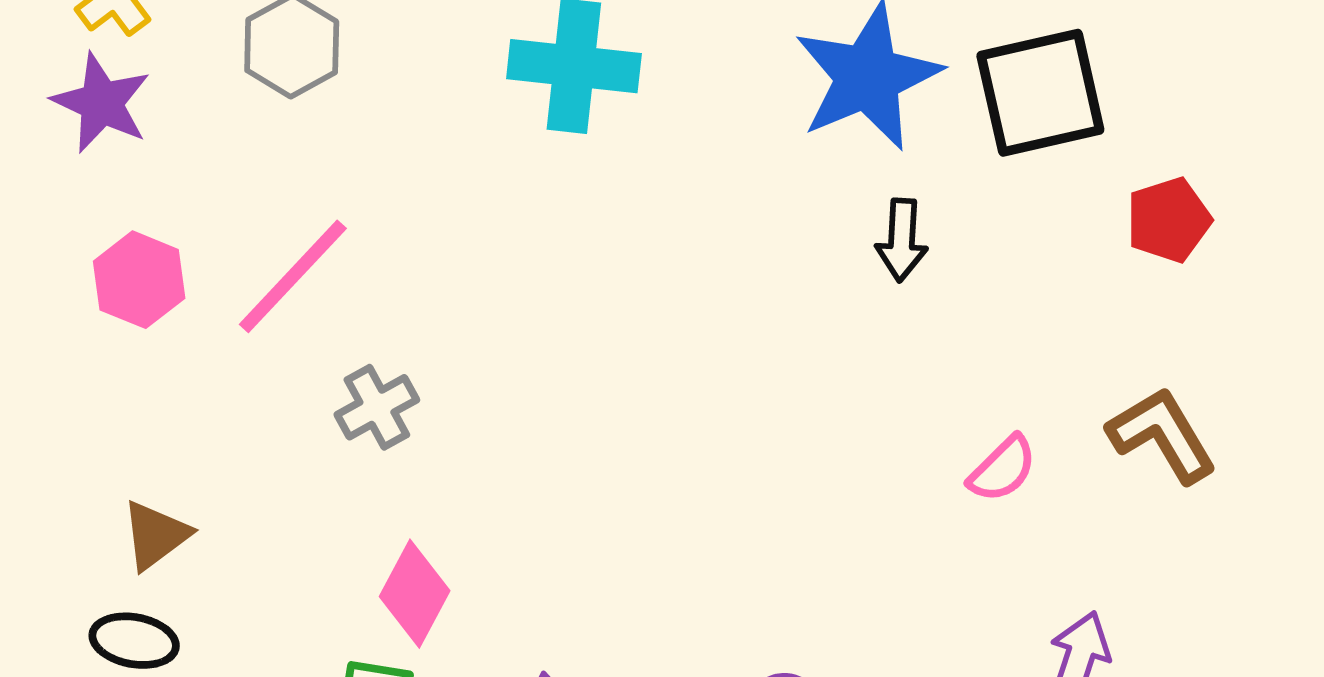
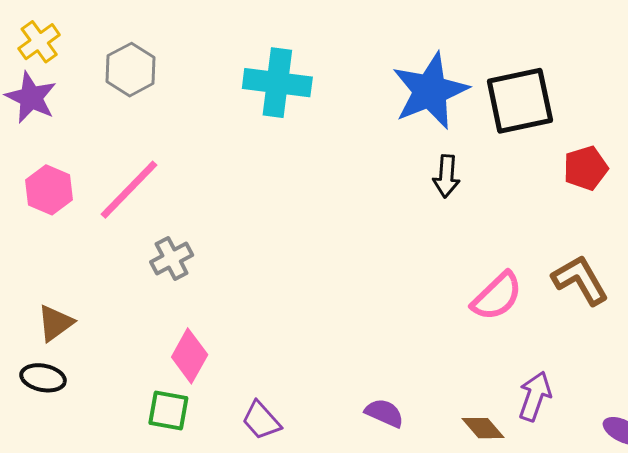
pink semicircle: (1003, 469) -> (497, 296), size x1.4

